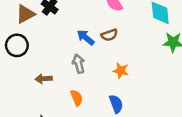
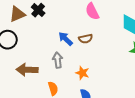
orange star: (121, 71) -> (82, 73), moved
brown arrow: (44, 79) -> (27, 70), size x1.5

